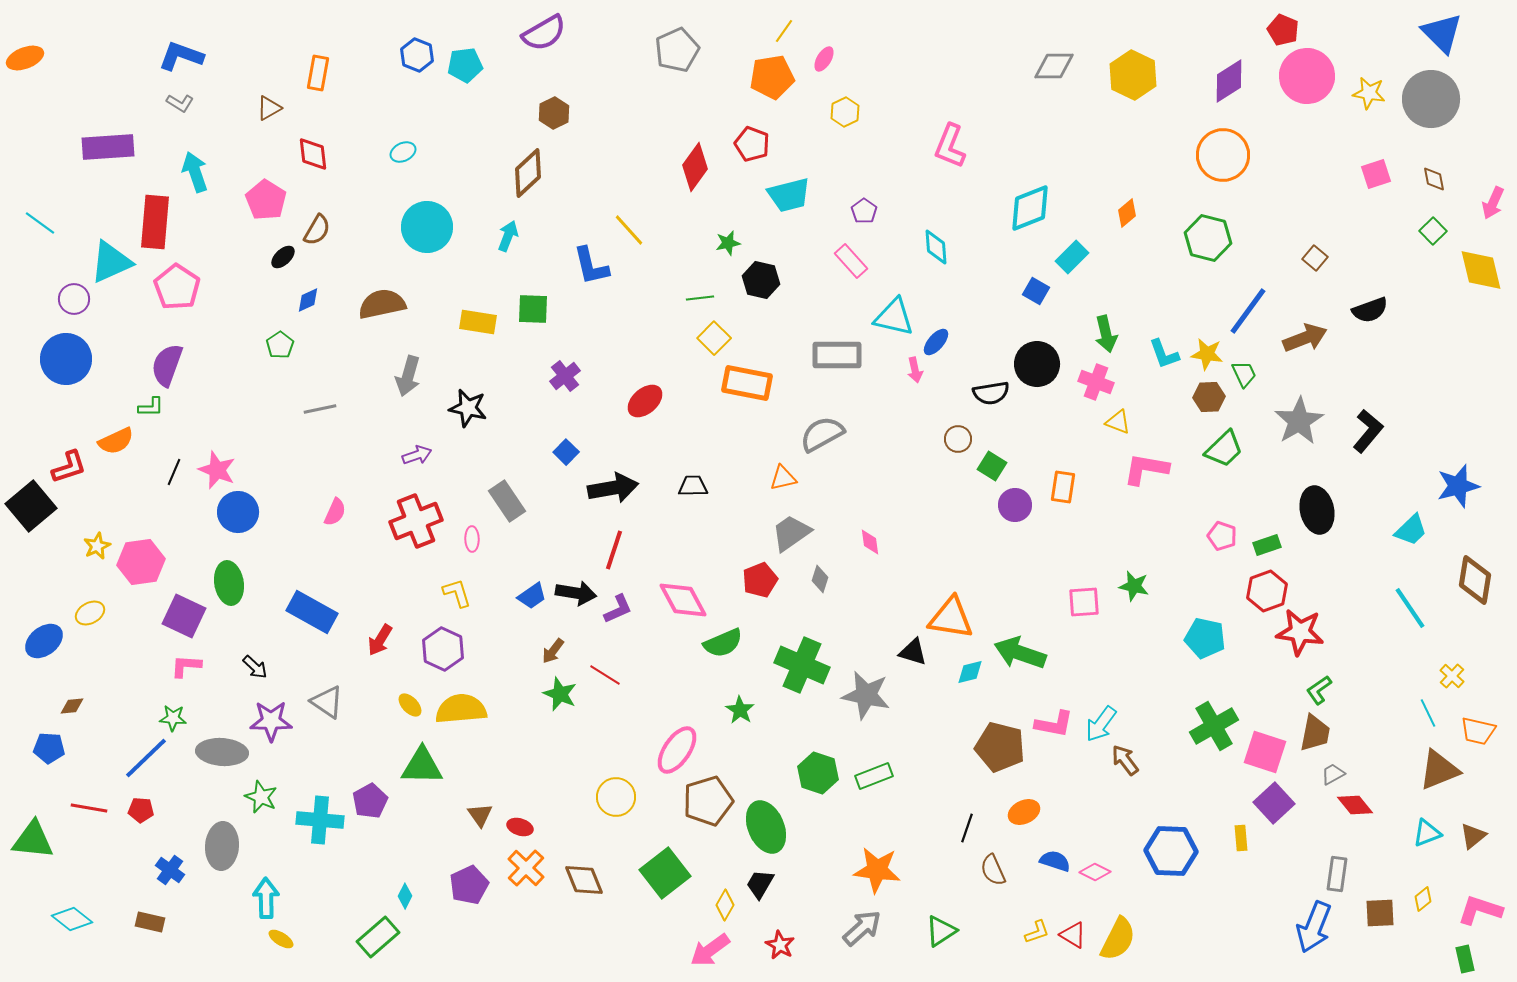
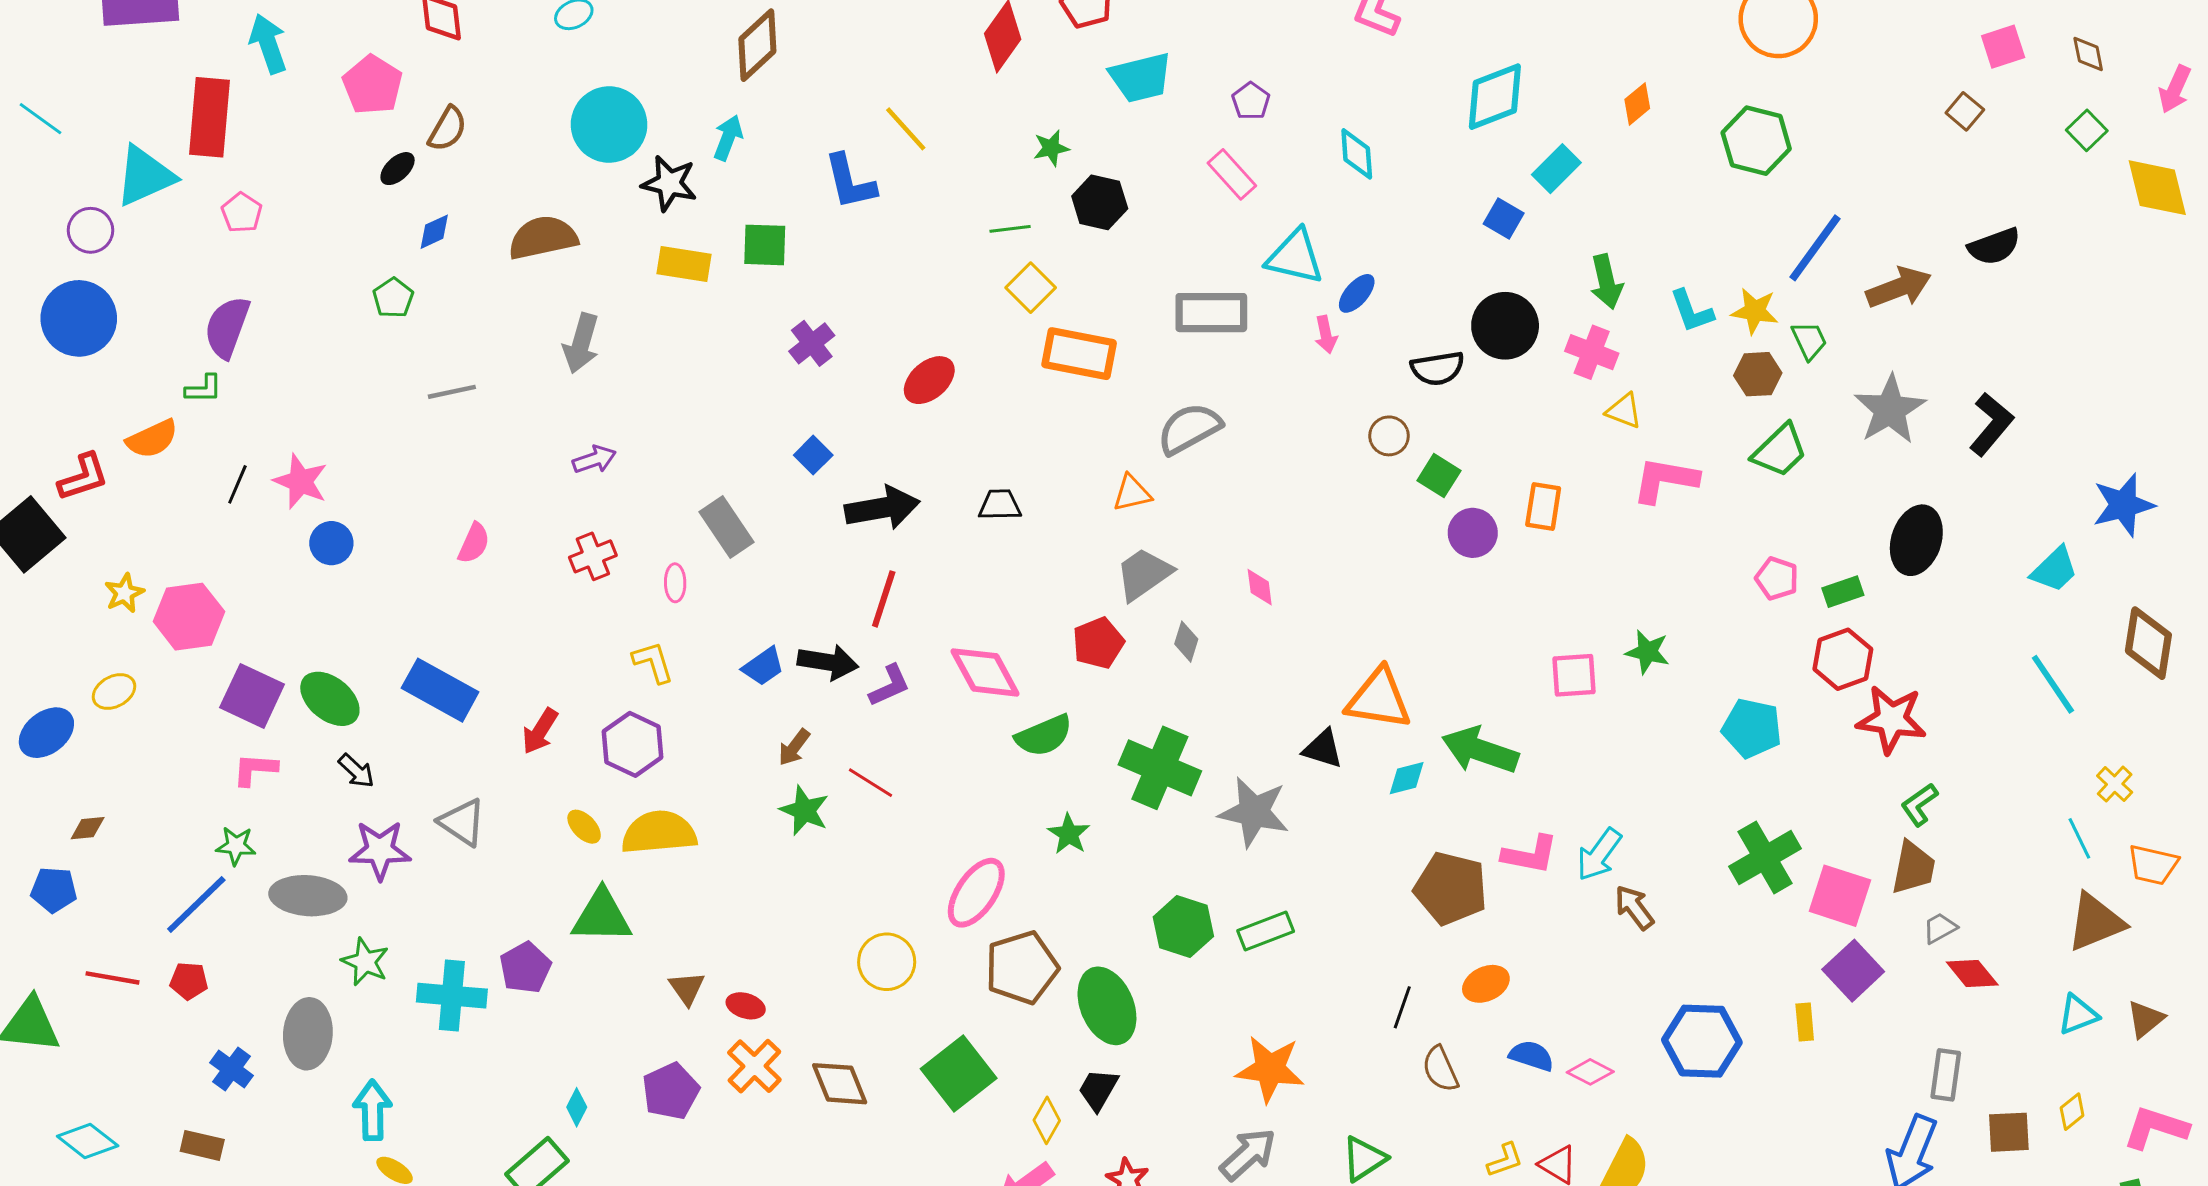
brown square: (1315, 258) -> (1965, 111), moved
pink pentagon: (177, 287) -> (242, 213), size x0.6
black star: (468, 408) -> (669, 183), moved
black ellipse: (1317, 510) -> (1916, 540), turned 30
blue circle: (238, 512) -> (331, 543), size x0.7
red cross: (416, 521) -> (593, 556), size x0.6
green ellipse: (229, 583) -> (330, 699), moved, turned -42

